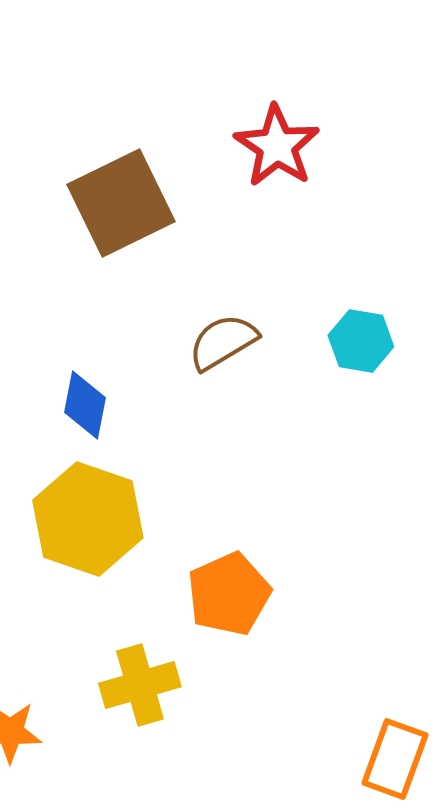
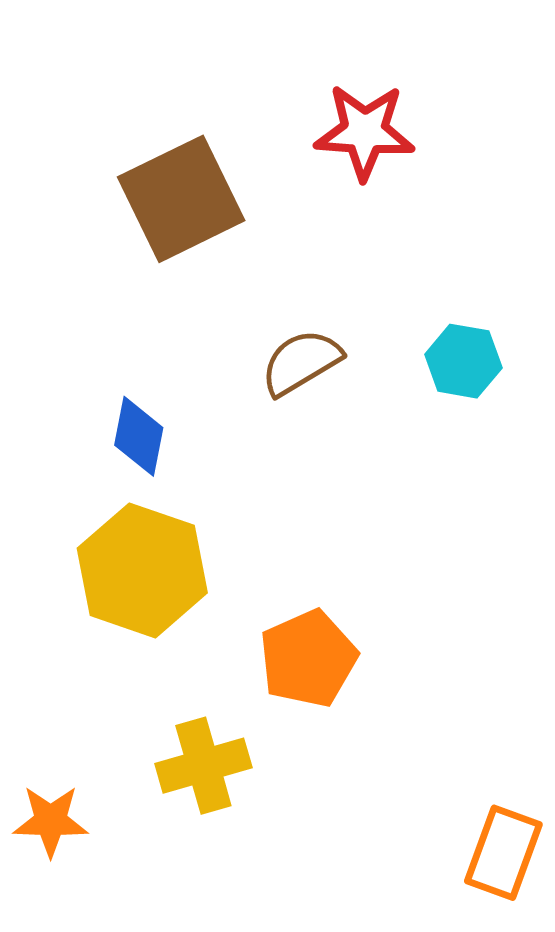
red star: (277, 146) -> (365, 132), turned -30

